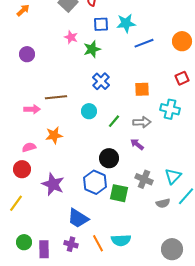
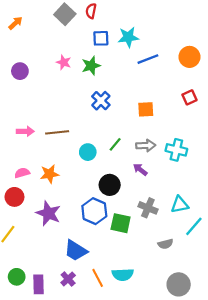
pink star: (71, 37) -> (64, 62), moved
brown line: (56, 97) -> (57, 132), moved
cyan cross: (170, 109) -> (176, 150), moved
cyan circle: (89, 111) -> (88, 152), moved
orange star: (54, 135) -> (49, 174), moved
cyan triangle: (173, 176) -> (180, 205), turned 36
gray semicircle: (163, 203) -> (165, 244), moved
purple cross: (71, 244) -> (68, 279), turned 32

